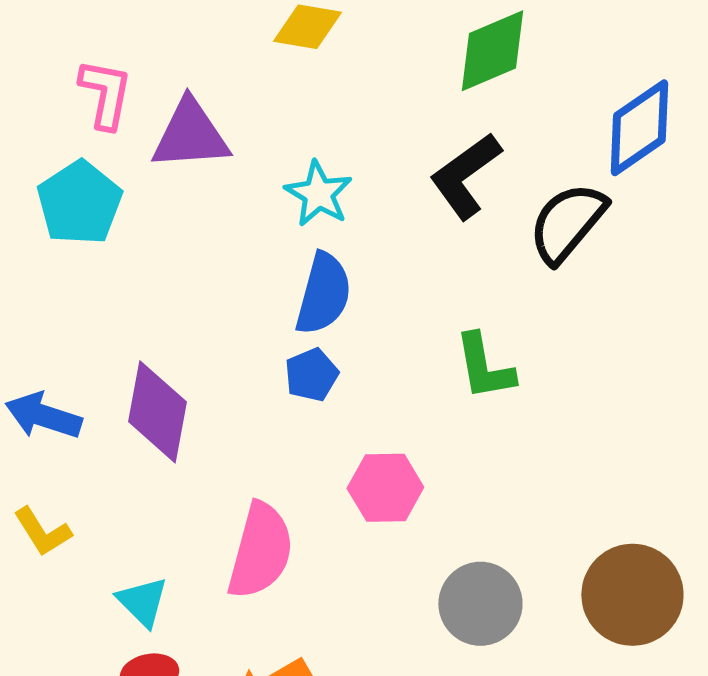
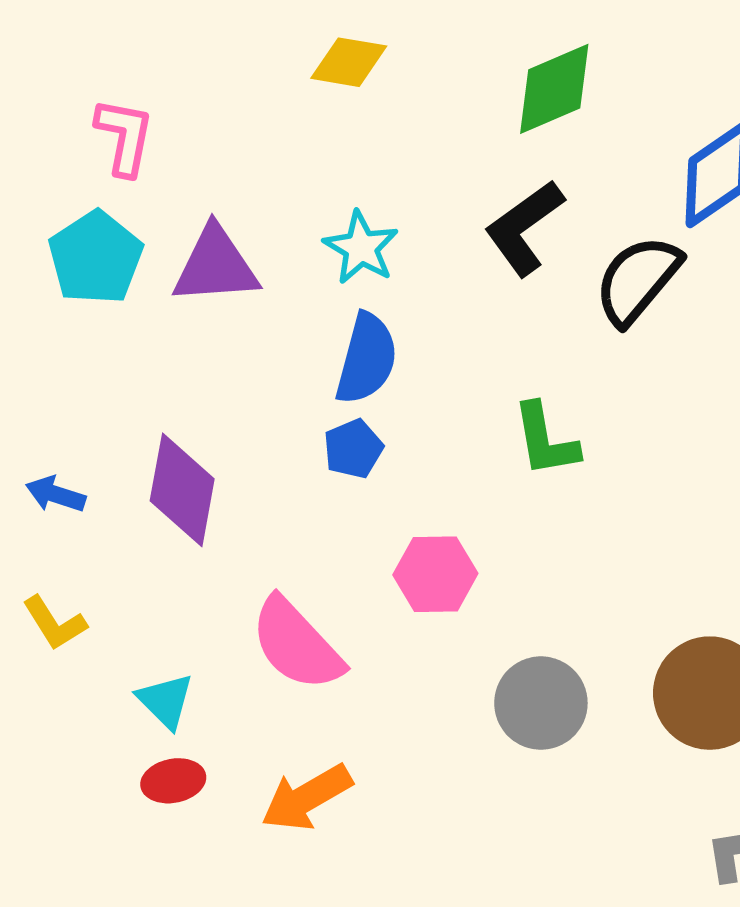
purple triangle: (190, 135) -> (215, 265), moved
blue arrow: (43, 416) -> (56, 494), size x0.7
pink semicircle: (260, 551) -> (297, 644), turned 122

